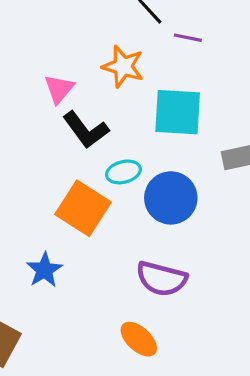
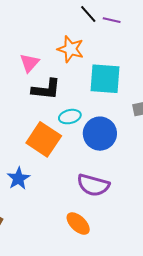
purple line: (188, 38) -> (112, 20), moved
black L-shape: (86, 130) -> (46, 89), turned -48

